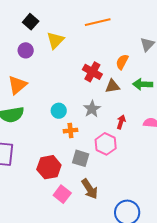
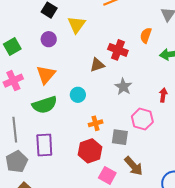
brown triangle: (112, 86) -> (97, 65), moved
cyan circle: (59, 111) -> (78, 95), moved
red arrow: (121, 122) -> (163, 95), moved
orange cross: (70, 131) -> (96, 123), moved

